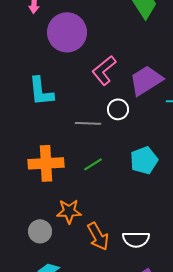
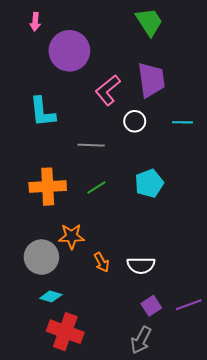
purple trapezoid: (146, 80) -> (151, 80), moved, turned 114
white circle: (118, 109) -> (135, 121), moved
gray circle: (40, 231) -> (41, 257), size x1.4
orange arrow: (98, 236) -> (102, 262), size x0.7

